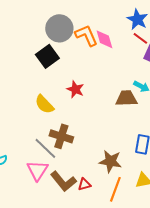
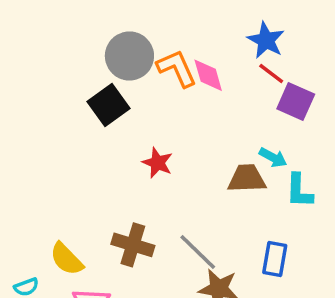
yellow semicircle: (44, 104) -> (66, 259), moved
gray line: (45, 148) -> (198, 252), moved

